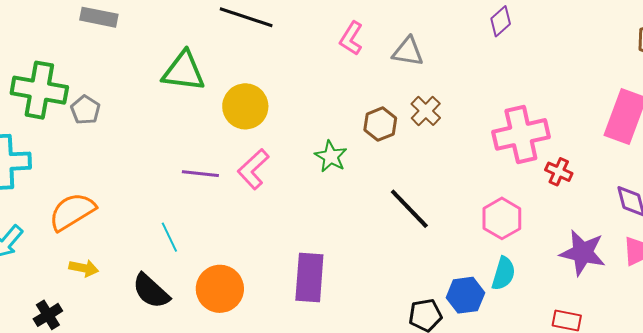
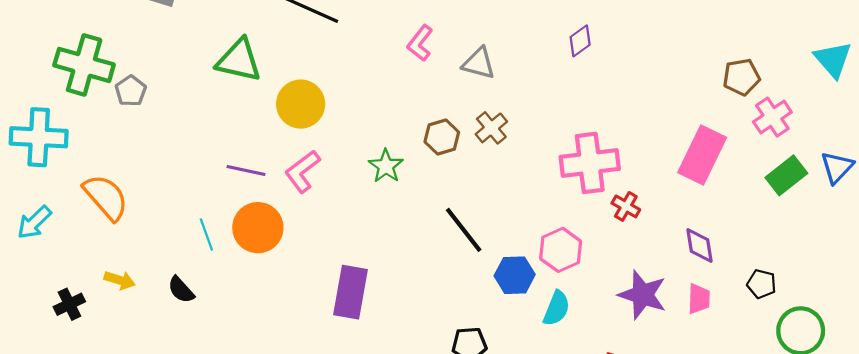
orange semicircle: (72, 212) -> (106, 197), turned 75
yellow arrow: (84, 268) -> (120, 280), moved
orange circle: (220, 289) -> (258, 228), moved
black semicircle: (151, 291) -> (181, 290), size x0.7
blue hexagon: (465, 295) -> (515, 275), moved

